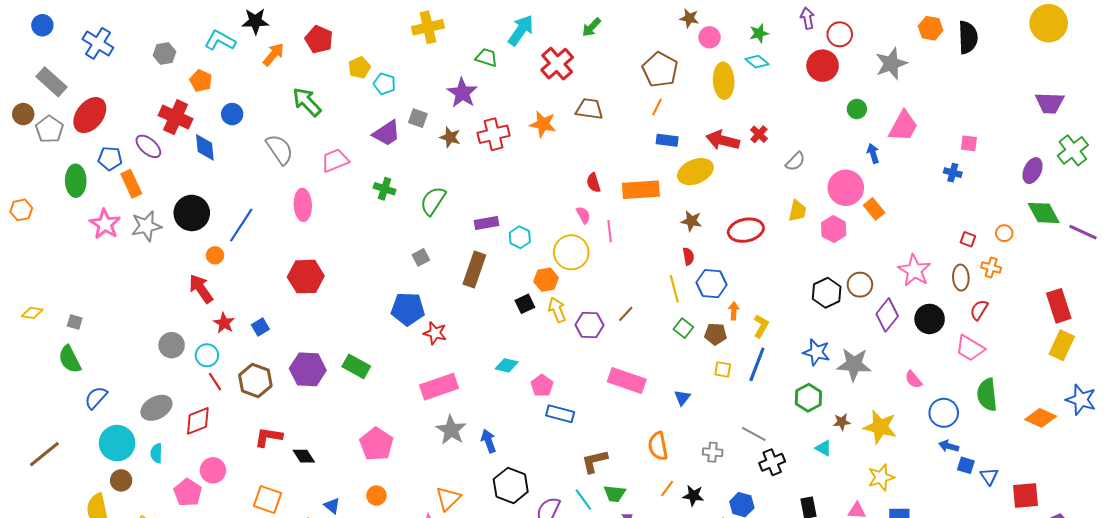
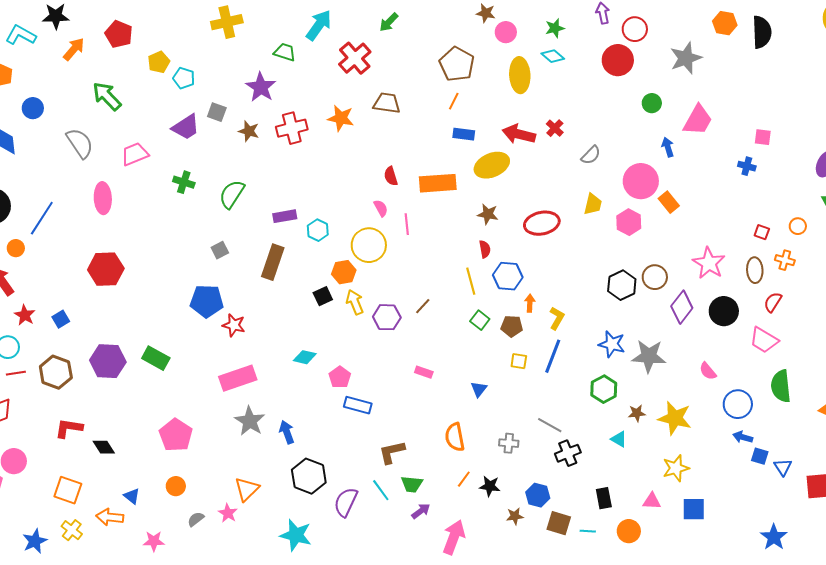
pink rectangle: (627, 381) -> (424, 372), size x0.5
red line: (215, 382) -> (16, 373), turned -66

